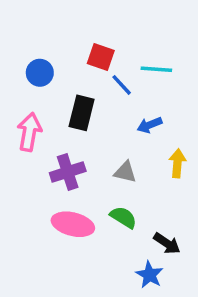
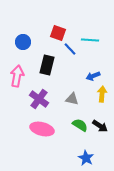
blue arrow: (149, 125) -> (93, 76), moved
purple cross: (68, 172) -> (39, 99), turned -36
green semicircle: (123, 217) -> (80, 125), moved
black arrow: (167, 243) -> (100, 126), moved

